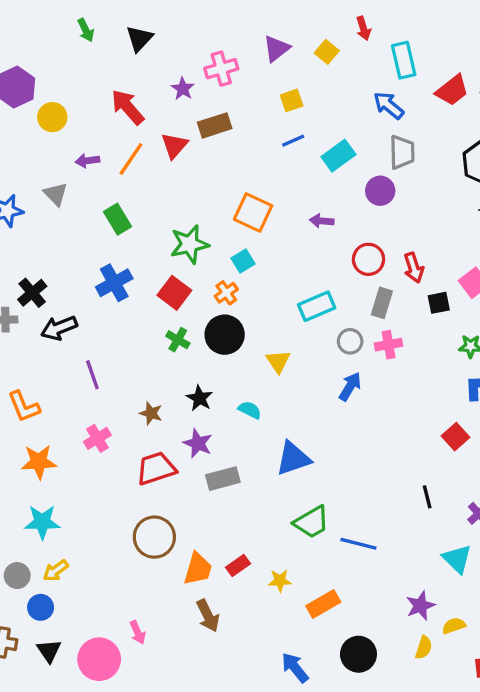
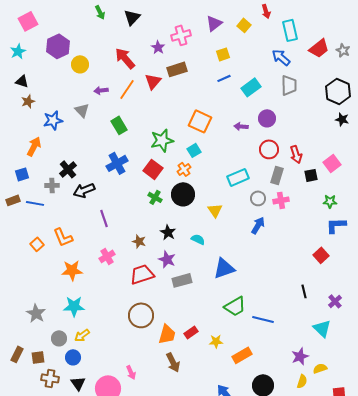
purple circle: (380, 191) -> (267, 118), moved

